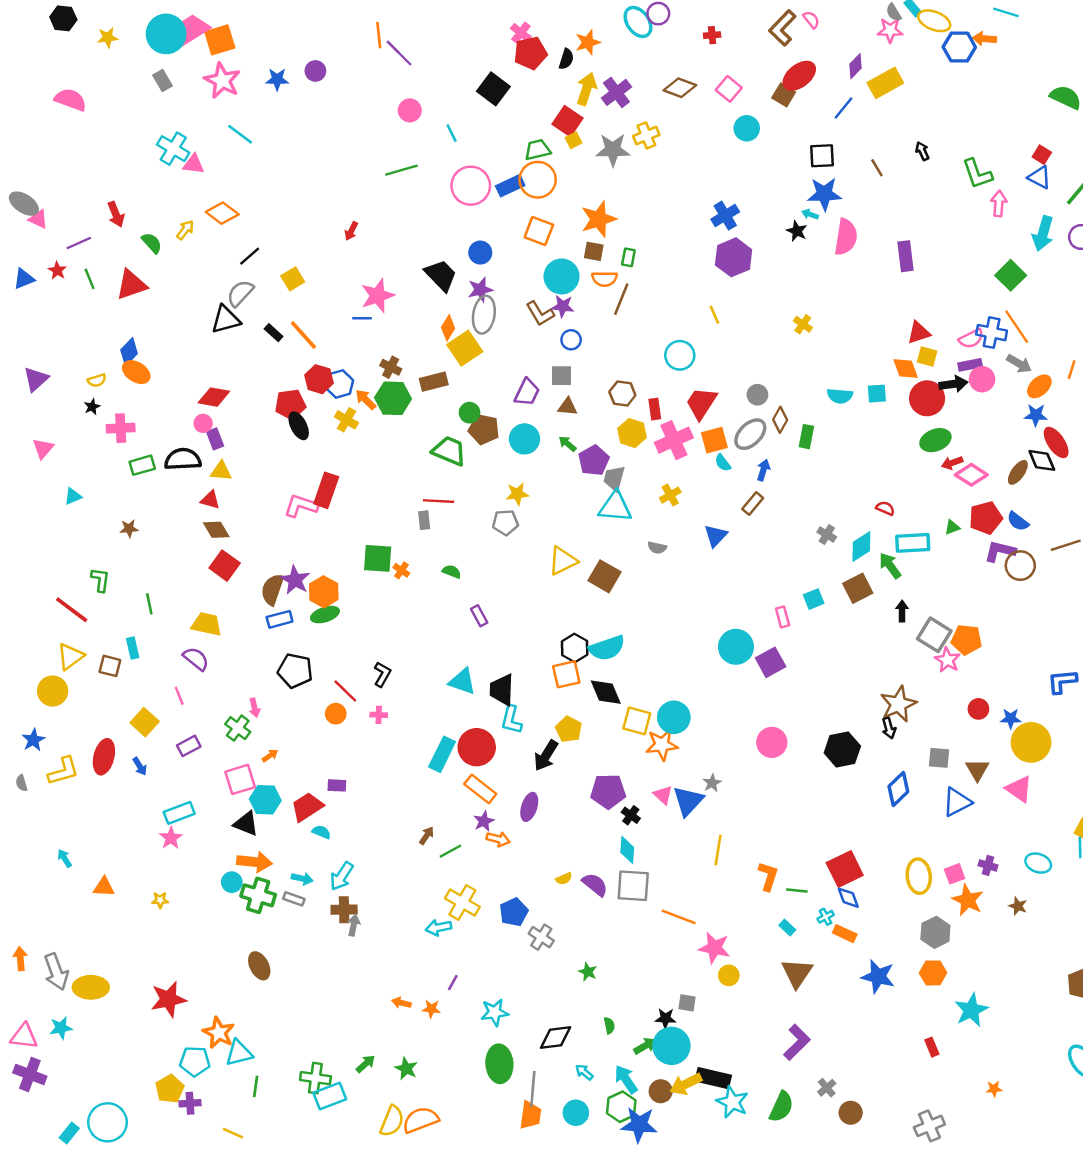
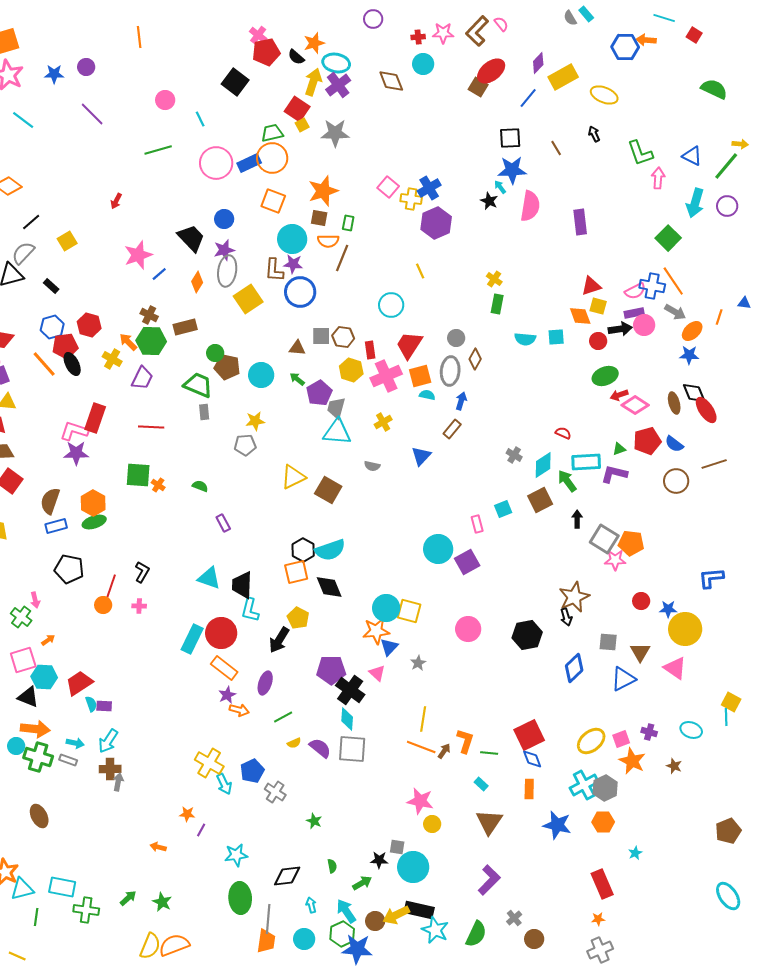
yellow ellipse: (934, 21) -> (604, 95), moved
cyan ellipse: (638, 22) -> (336, 63), moved, turned -44
pink star: (890, 30) -> (443, 33), moved
purple line: (399, 53) -> (92, 114), moved
black semicircle: (566, 59) -> (296, 57), turned 114
brown diamond: (680, 88) -> (391, 81), turned 48
pink square: (729, 89) -> (388, 187), moved
cyan circle: (747, 128) -> (423, 64), moved
yellow cross: (646, 135) -> (411, 199), moved, turned 30
red square: (1042, 155) -> (694, 35), moved
cyan arrow: (810, 214) -> (500, 187), turned 32
brown L-shape: (540, 313) -> (274, 270), turned 35
blue line: (362, 318) -> (159, 274), moved, turned -42
orange line: (303, 335) -> (44, 364), moved
blue circle: (571, 340) -> (300, 292), size x1.8
yellow square: (465, 348) -> (248, 299), moved
gray square: (562, 376) -> (321, 336), moved
blue hexagon: (339, 384) -> (52, 327), moved
purple trapezoid: (527, 392) -> (142, 378), moved
red circle: (927, 398) -> (598, 341), size x0.6
gray ellipse: (750, 434) -> (450, 371), turned -40
green rectangle: (806, 437) -> (497, 304), moved
red ellipse: (1056, 443) -> (706, 410), moved
cyan semicircle: (723, 463) -> (427, 395), turned 140
brown ellipse: (1018, 472) -> (674, 403), turned -50
red line: (438, 501) -> (151, 427), moved
gray rectangle: (424, 520) -> (204, 412), moved
purple L-shape: (1000, 551) -> (614, 474), moved
purple star: (295, 580) -> (76, 453), moved, turned -30
pink star: (947, 660) -> (615, 560), turned -30
red line: (345, 691) -> (111, 586), turned 65
yellow square: (637, 721) -> (409, 611), moved
purple rectangle: (337, 785) -> (104, 706), moved
blue triangle: (688, 801) -> (389, 647), moved, size x0.7
black cross: (631, 815) -> (350, 690), size x1.8
cyan semicircle: (321, 832) -> (91, 704), turned 49
brown arrow: (427, 836) -> (444, 751), moved
green line: (450, 851) -> (283, 717), moved
yellow ellipse: (919, 876) -> (591, 741), turned 56
orange line: (679, 917) -> (421, 747), moved
cyan cross: (826, 917) -> (584, 785), moved, size x2.0
cyan arrow: (438, 928) -> (224, 784), moved, turned -105
orange rectangle: (845, 934) -> (529, 789), turned 66
orange star: (431, 1009) -> (187, 814), moved
cyan star: (971, 1010) -> (635, 853), size x0.5
cyan circle: (671, 1046) -> (413, 867), moved
red rectangle: (932, 1047) -> (602, 884), size x1.8
cyan arrow: (584, 1072) -> (311, 905), turned 35
orange star: (994, 1089) -> (598, 919), moved
cyan rectangle: (330, 1096) -> (62, 887), moved, turned 32

